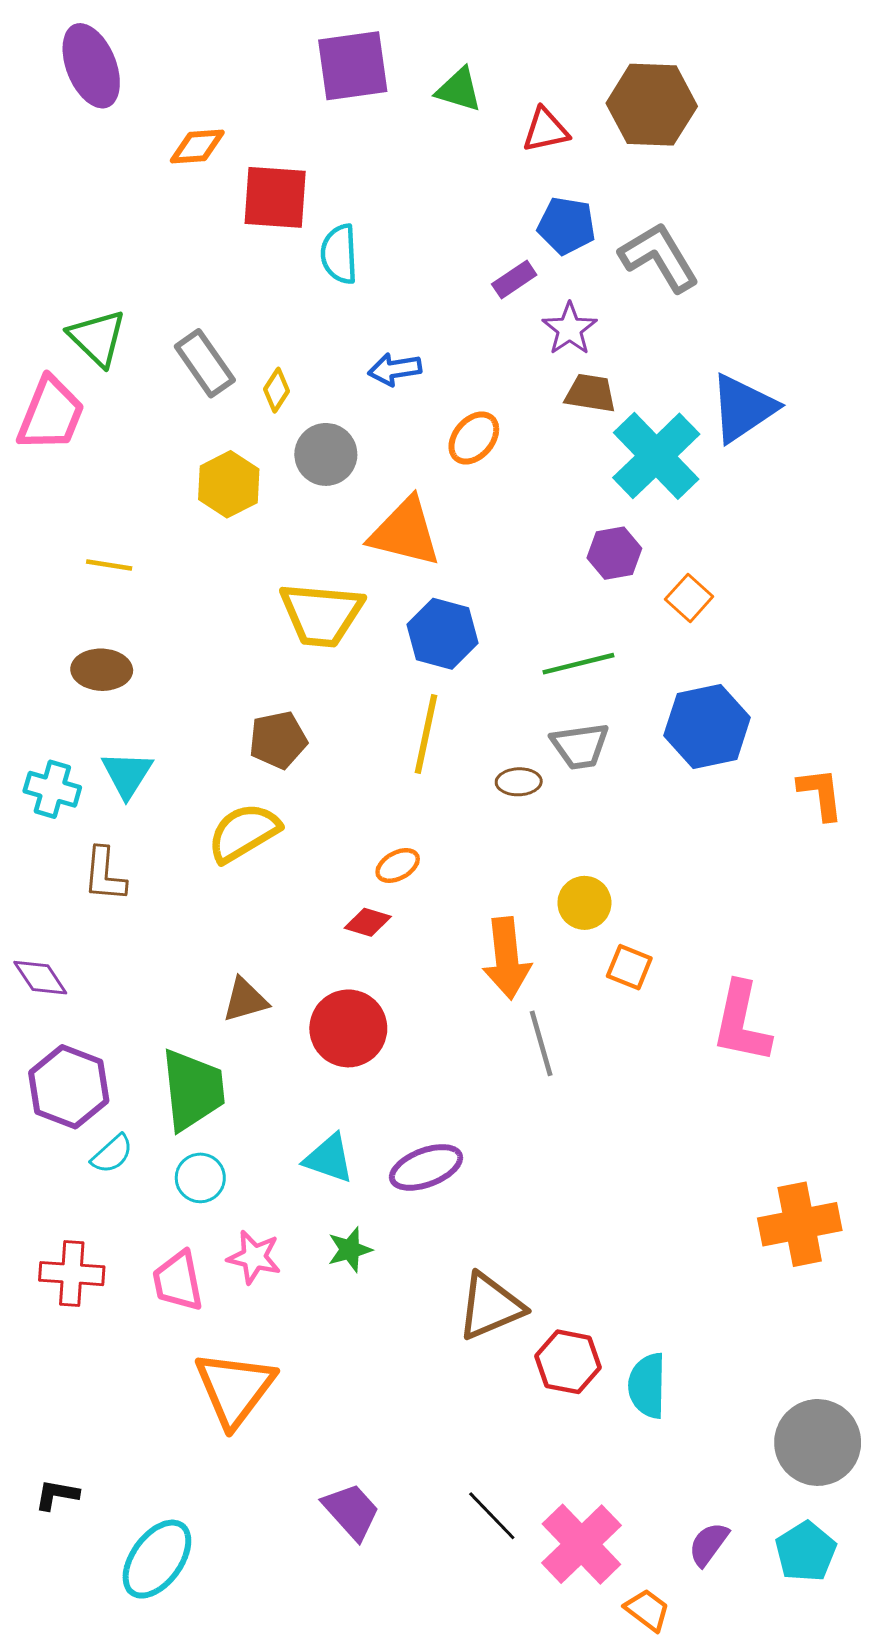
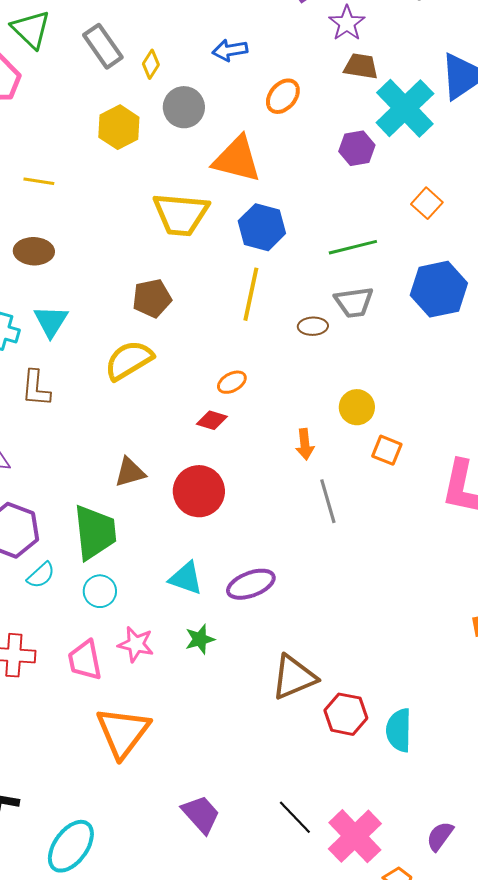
purple hexagon: (614, 553) -> (357, 148), moved
orange arrow: (507, 958) -> (305, 444), size x0.6

